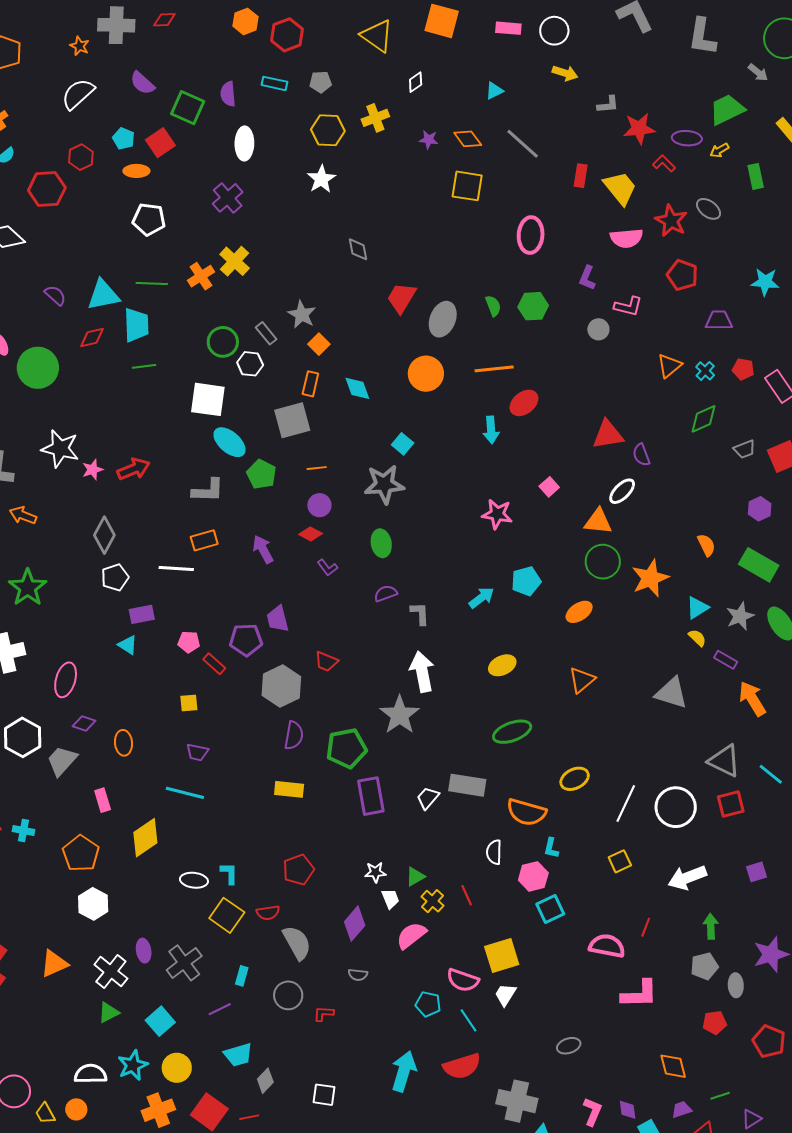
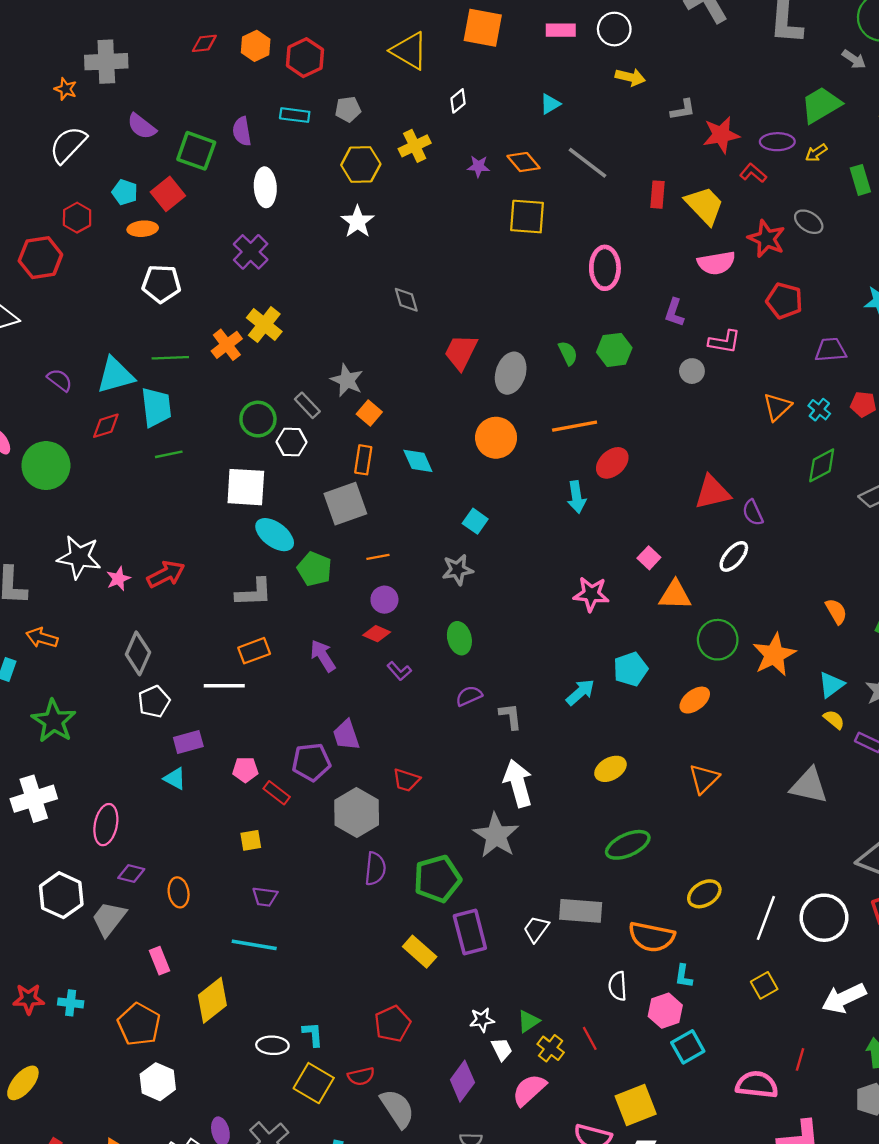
red diamond: (164, 20) -> (204, 43), moved
gray star: (384, 484) -> (458, 570), size x0.7
orange triangle: (598, 521) -> (675, 595), moved
yellow rectangle: (289, 789) -> (420, 952), moved, turned 40

